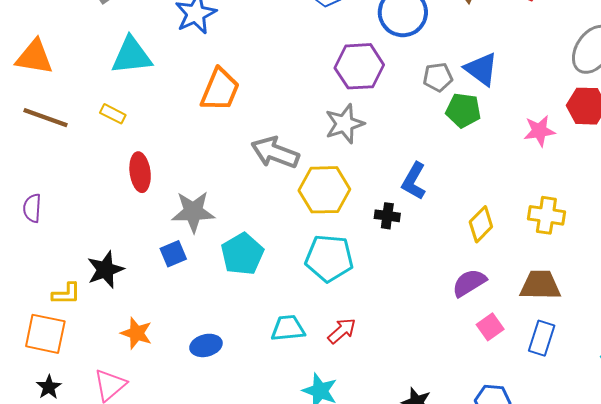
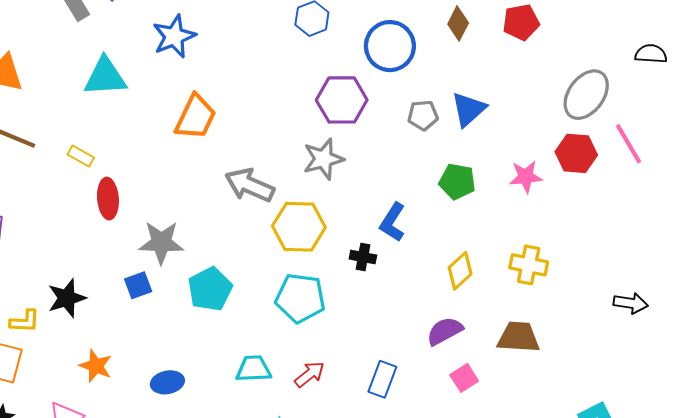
blue triangle: (481, 69) -> (469, 109), turned 39
green pentagon: (463, 110) -> (457, 181), moved
yellow rectangle: (113, 114) -> (81, 156), moved
blue rectangle: (542, 338) -> (382, 379), moved

